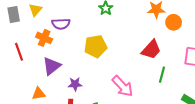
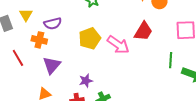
green line: (162, 75) -> (171, 60), moved
purple star: (75, 84) -> (86, 81), moved
pink arrow: (123, 86) -> (118, 45), moved

